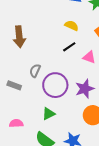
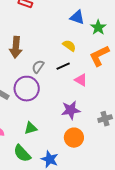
gray semicircle: (35, 71) -> (38, 67), moved
purple circle: (55, 85) -> (27, 89), moved

